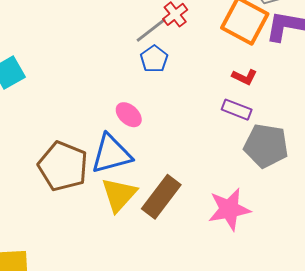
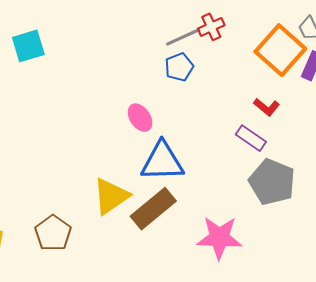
blue triangle: (111, 154) -> (162, 161), moved
brown pentagon: (63, 166) -> (53, 233), moved, size x0.7

